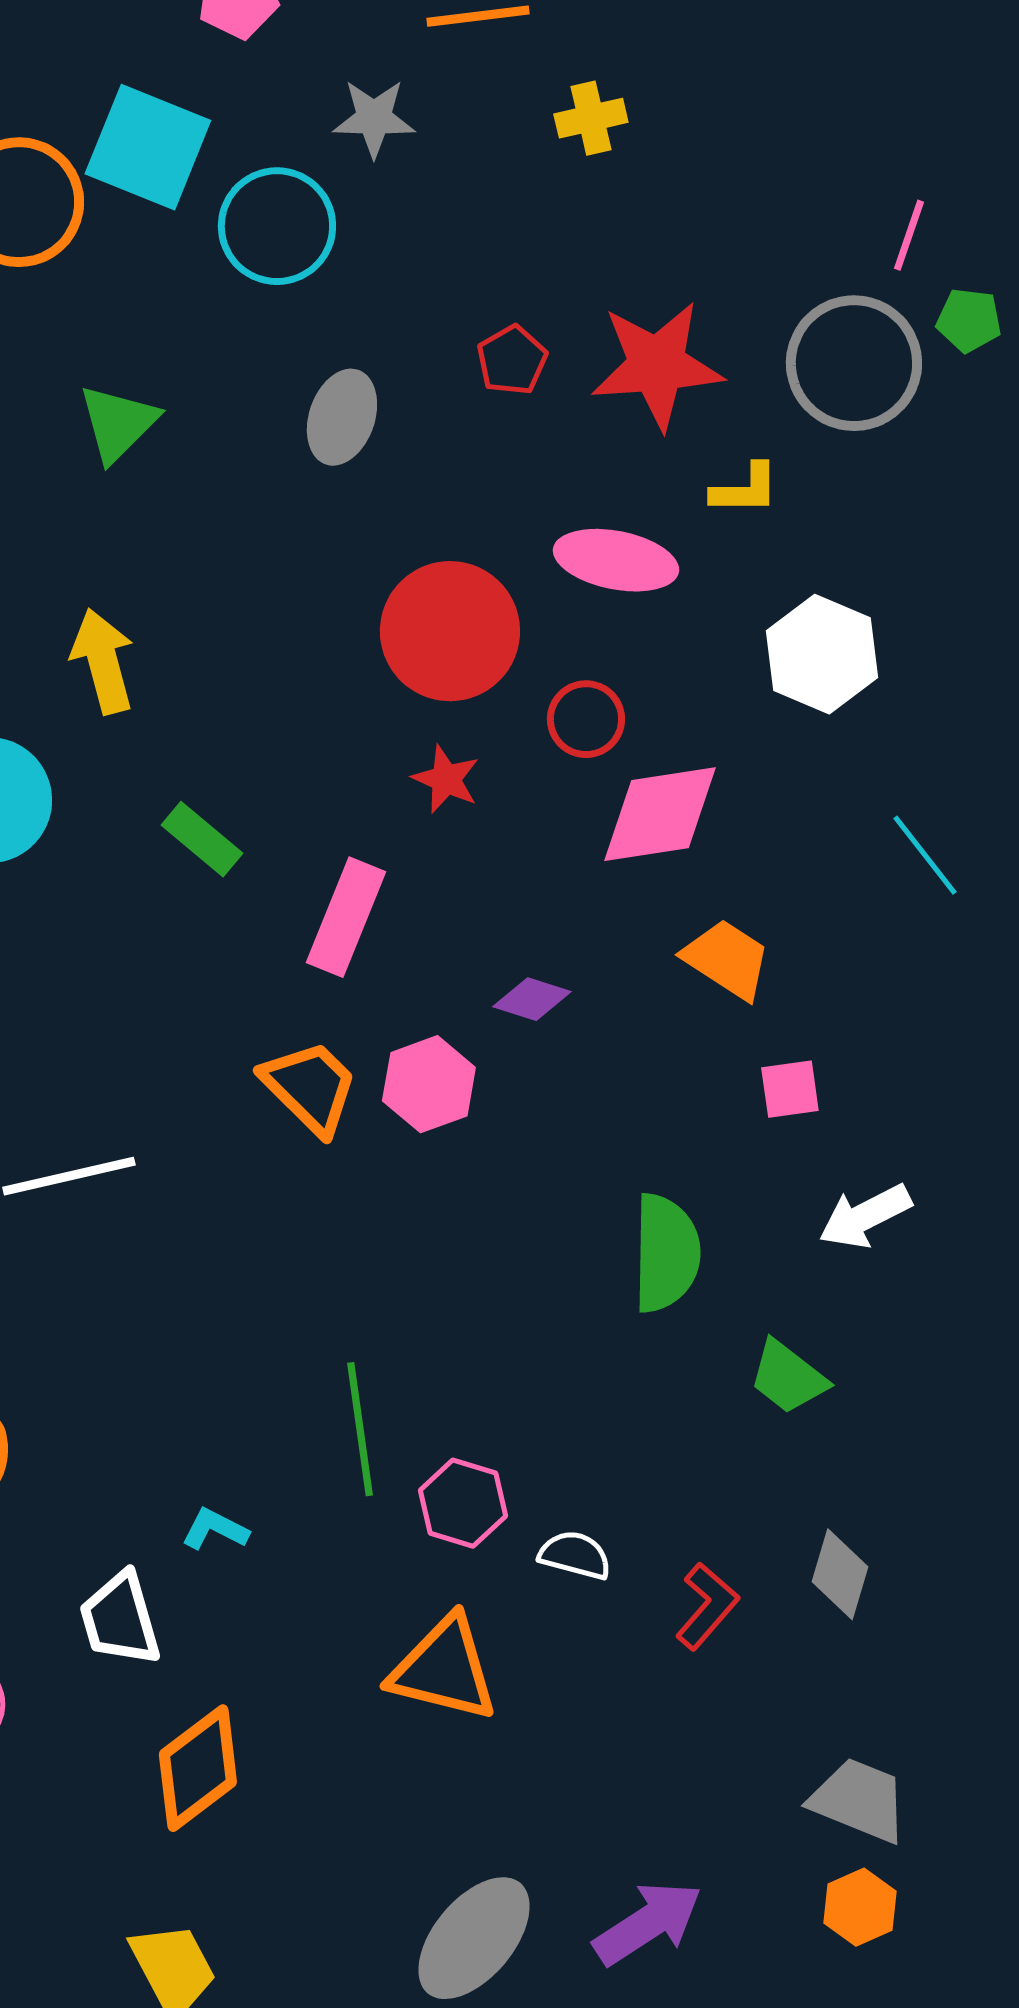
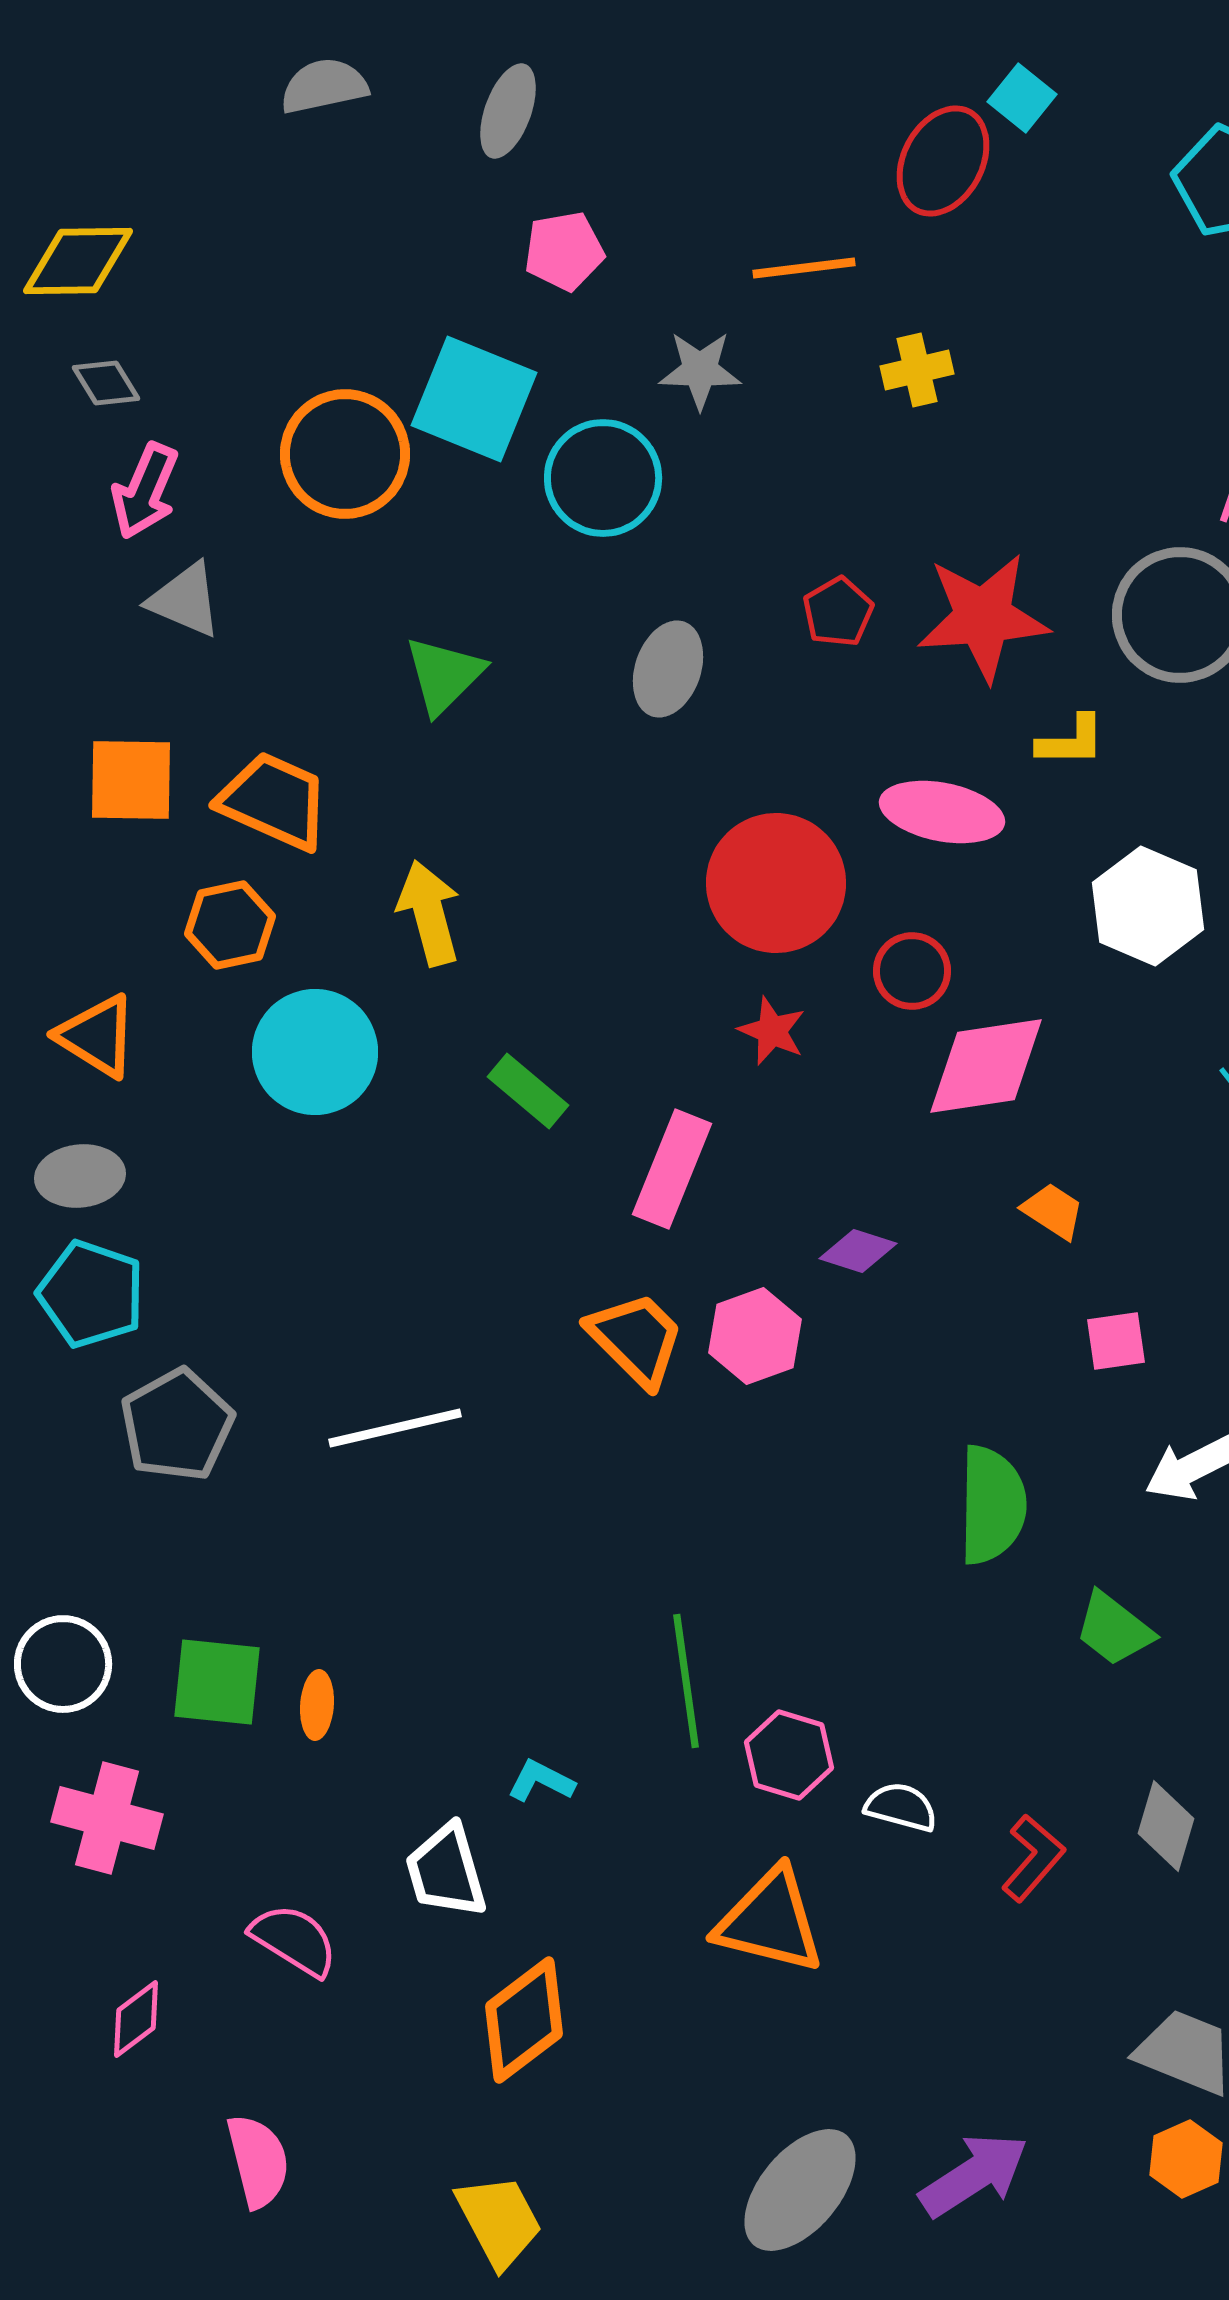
orange trapezoid: (727, 959) -> (1053, 1211), size x0.7

